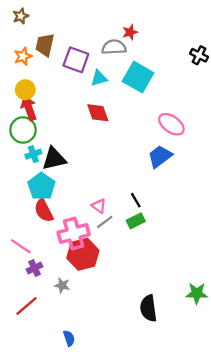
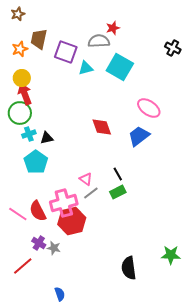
red diamond: (98, 113) -> (102, 127), moved
black triangle: (54, 159) -> (47, 138), size x0.6
red semicircle: (44, 211) -> (38, 211), moved
purple cross: (35, 268) -> (39, 243), moved, turned -32

